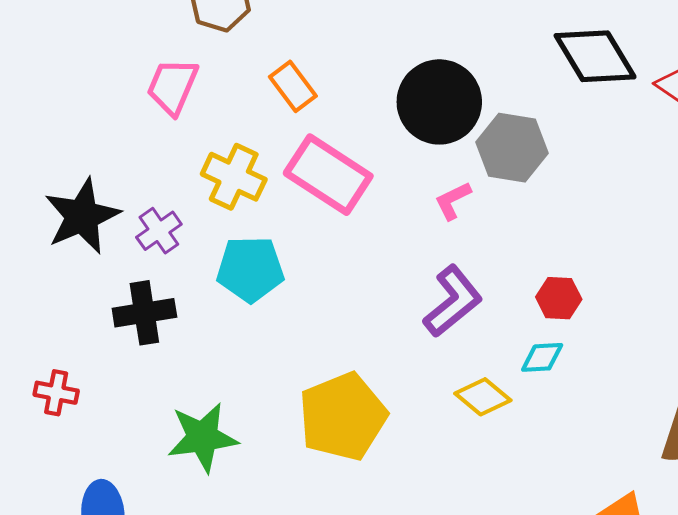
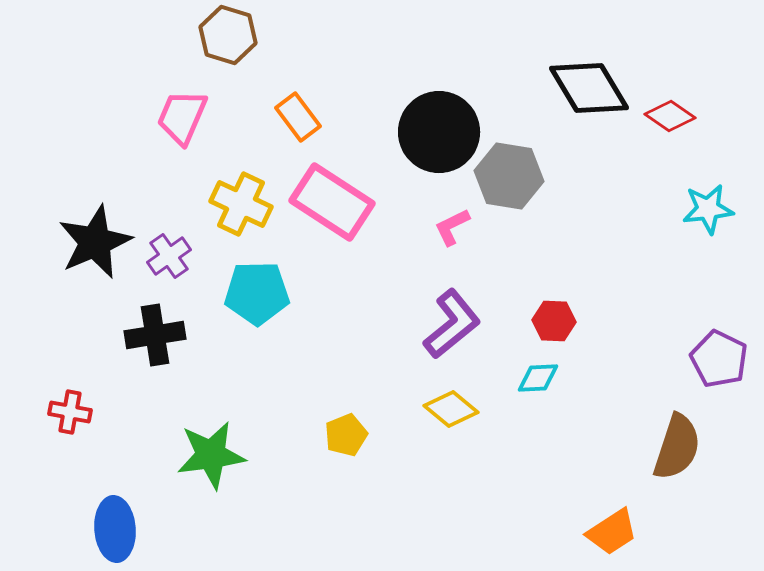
yellow diamond: (483, 397) -> (451, 409), moved
yellow pentagon: (343, 417) -> (346, 435), size x0.5

